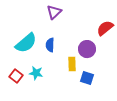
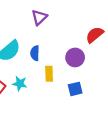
yellow rectangle: (72, 64) -> (49, 74), moved
blue square: (87, 78) -> (75, 89), turned -32

